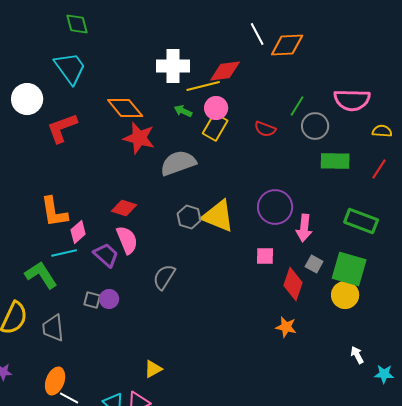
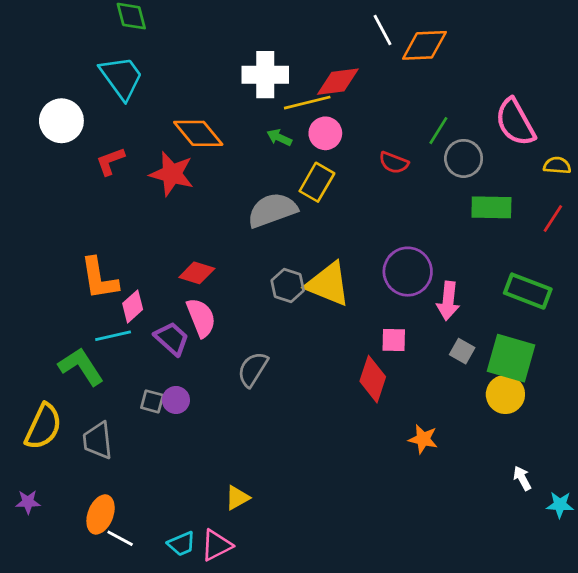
pink semicircle: (352, 100) -> (515, 122), turned 60
yellow rectangle: (215, 127) -> (317, 182), moved
red L-shape: (62, 128) -> (110, 161), size x0.7
red star: (139, 138) -> (172, 174), moved
red diamond: (293, 284) -> (373, 379), moved

